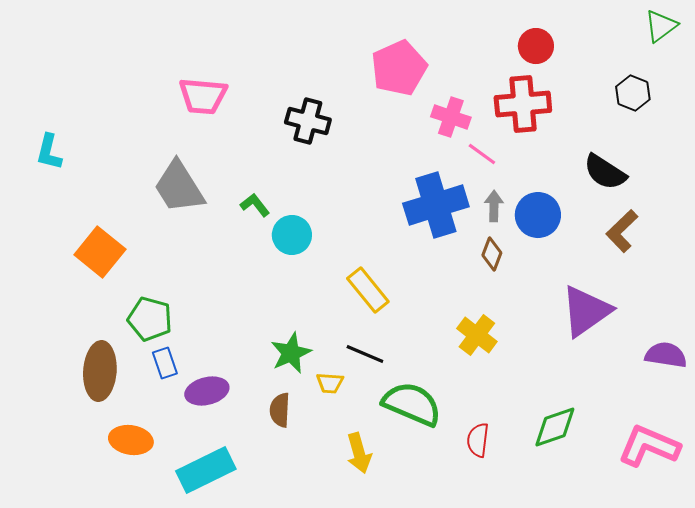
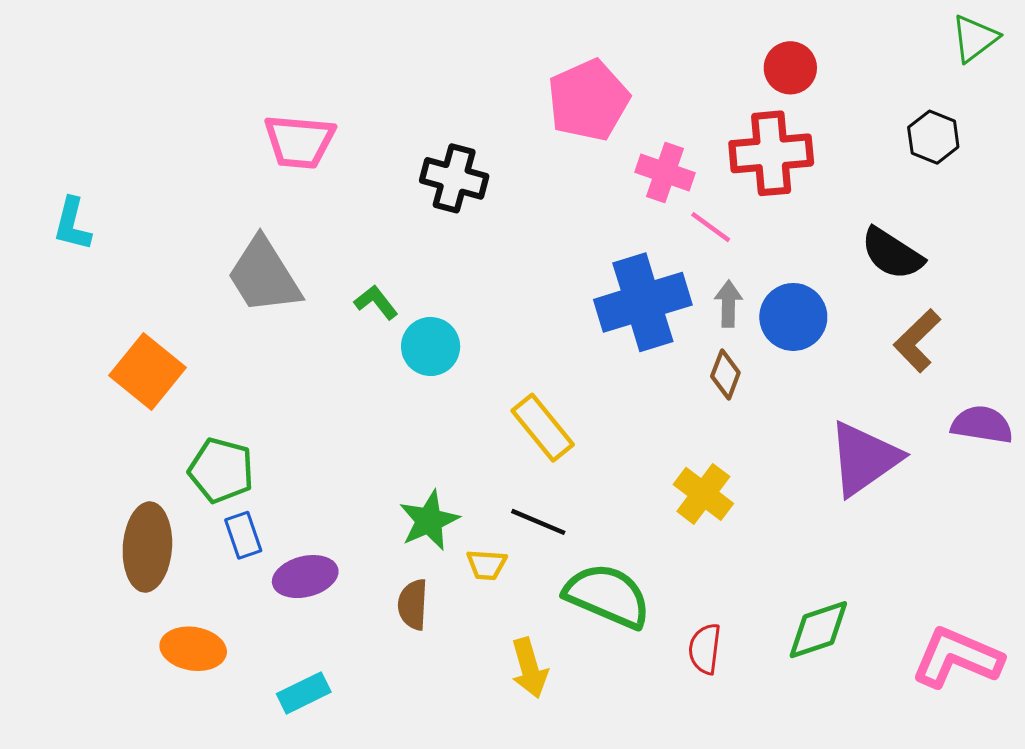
purple semicircle: (666, 355) -> (982, 425), moved
cyan rectangle: (206, 470) -> (304, 693), size x0.6

